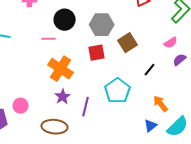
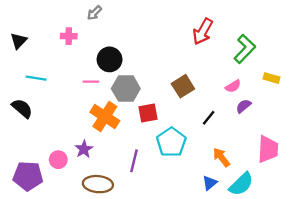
gray hexagon: (102, 25) -> (126, 89), moved
red square: (97, 53) -> (148, 113), moved
purple star: (63, 97) -> (84, 149), moved

